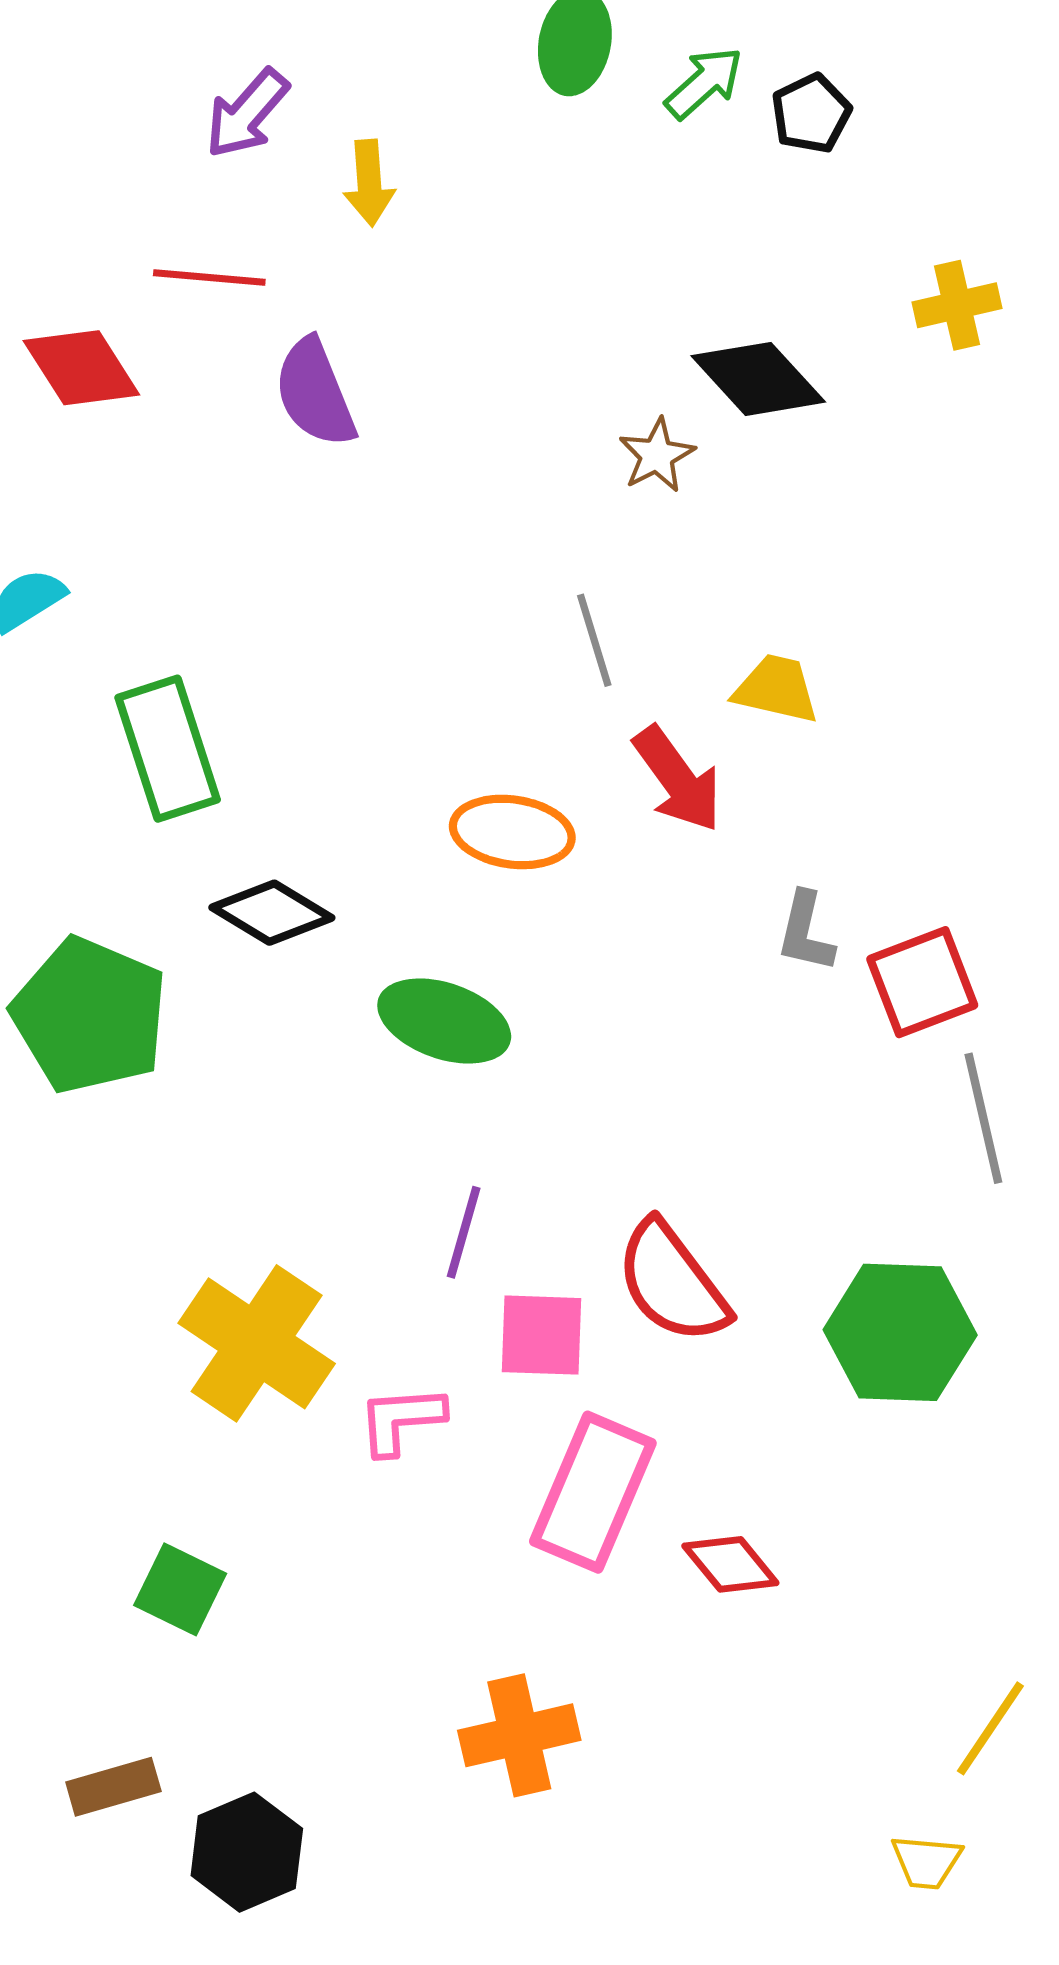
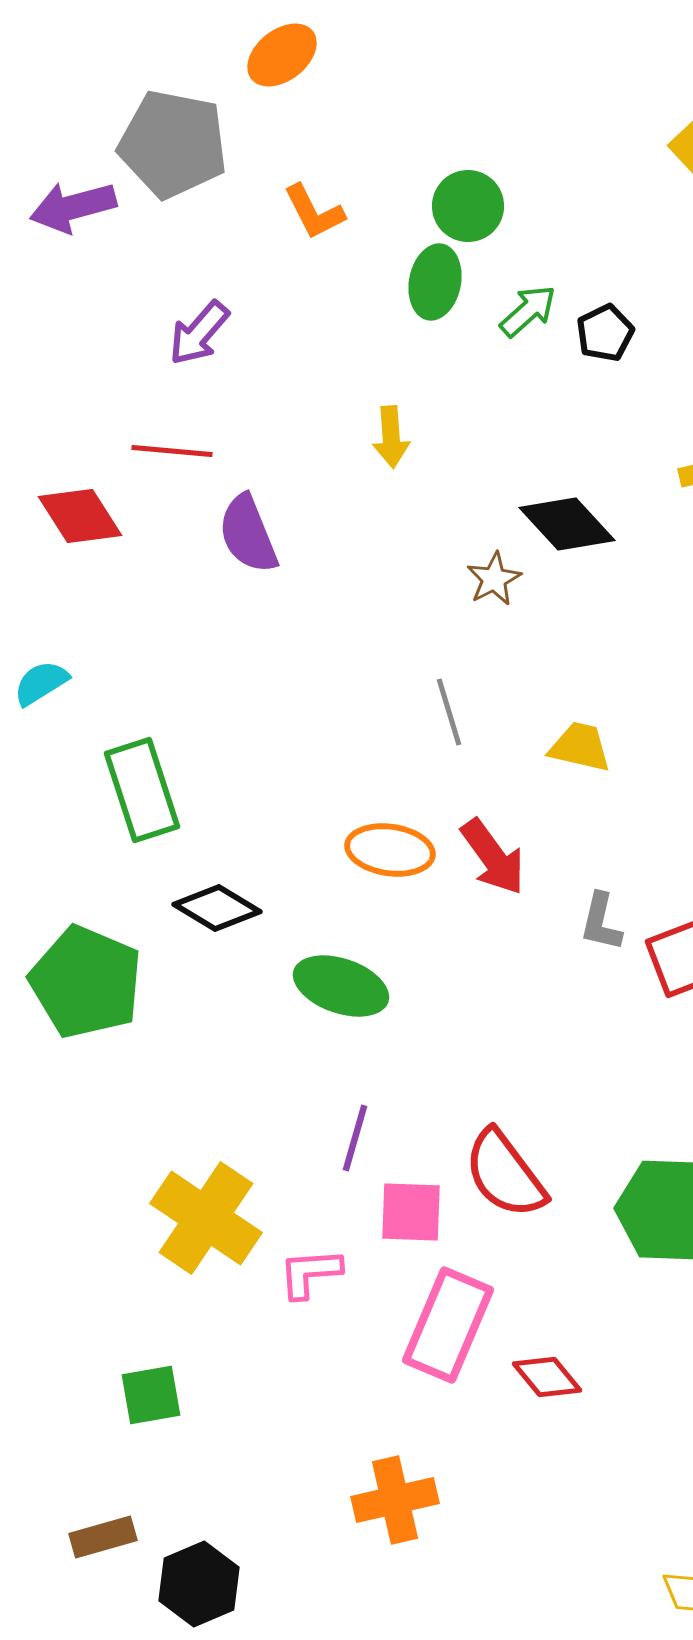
yellow arrow: (369, 183) -> (391, 437), moved
red arrow: (678, 779) -> (493, 857), moved
green square: (180, 1589) -> (151, 1395), turned -36

